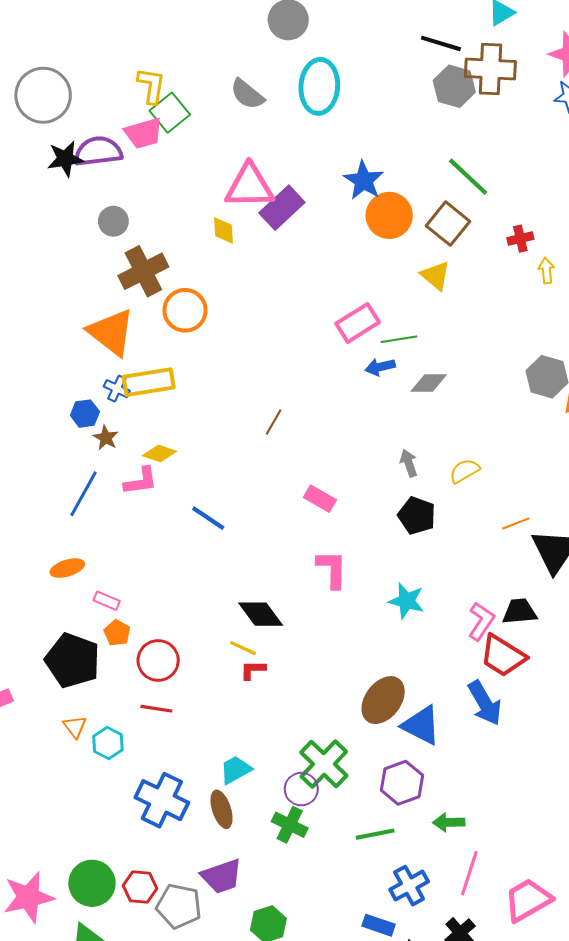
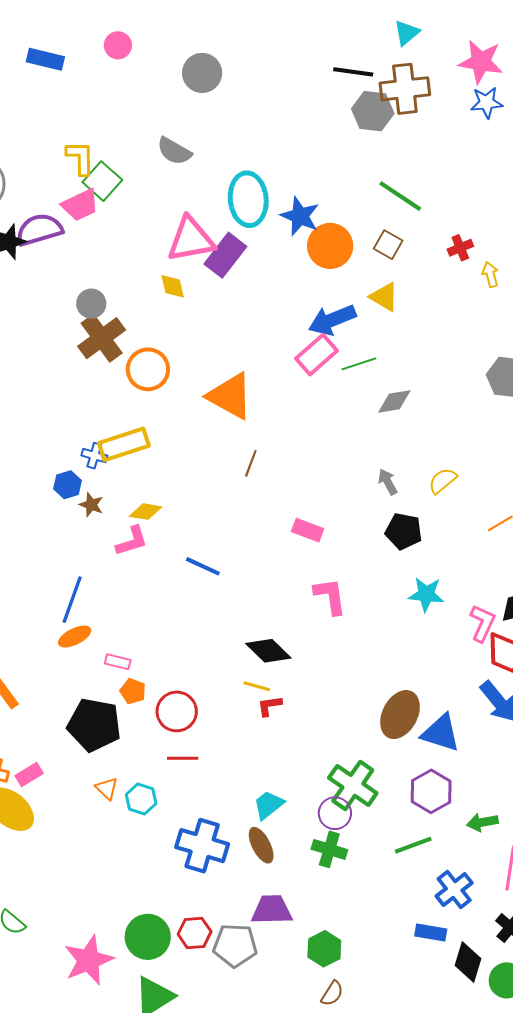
cyan ellipse: (319, 86) -> (248, 199), moved
gray circle: (113, 221) -> (91, 304), moved
brown square: (448, 224) -> (388, 245), size x0.7
orange triangle: (111, 332) -> (230, 396), moved
blue arrow: (380, 367) -> (332, 320), moved, size x1.6
blue line: (83, 494) -> (72, 600), moved
cyan star: (406, 601) -> (426, 594), moved
purple trapezoid: (222, 876) -> (272, 910), turned -153

